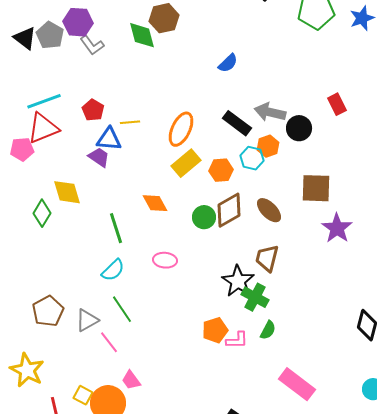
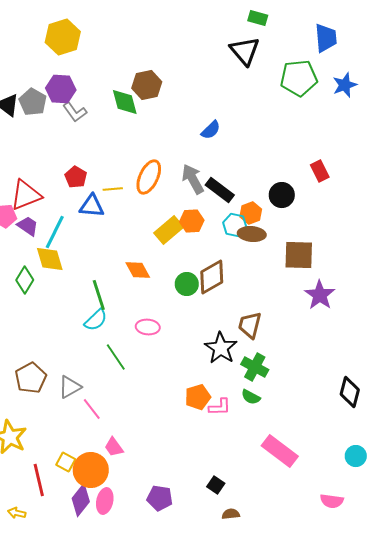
cyan line: (44, 101) -> (55, 232), moved, turned -44
gray arrow: (270, 112) -> (193, 179), moved, turned 48
orange ellipse: (181, 129) -> (149, 177), moved
purple trapezoid: (99, 157) -> (28, 226), moved
orange hexagon: (221, 170) -> (192, 221), moved
brown ellipse: (269, 210) -> (252, 234), moved, turned -40
cyan semicircle: (113, 270) -> (96, 320), moved
green cross: (255, 297) -> (255, 367), moved
green line: (122, 309) -> (116, 357), moved
green semicircle: (268, 330) -> (251, 397), turned 90

